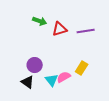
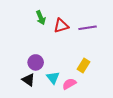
green arrow: (40, 21) -> (41, 18), turned 48
pink semicircle: (64, 77) -> (69, 84), moved

